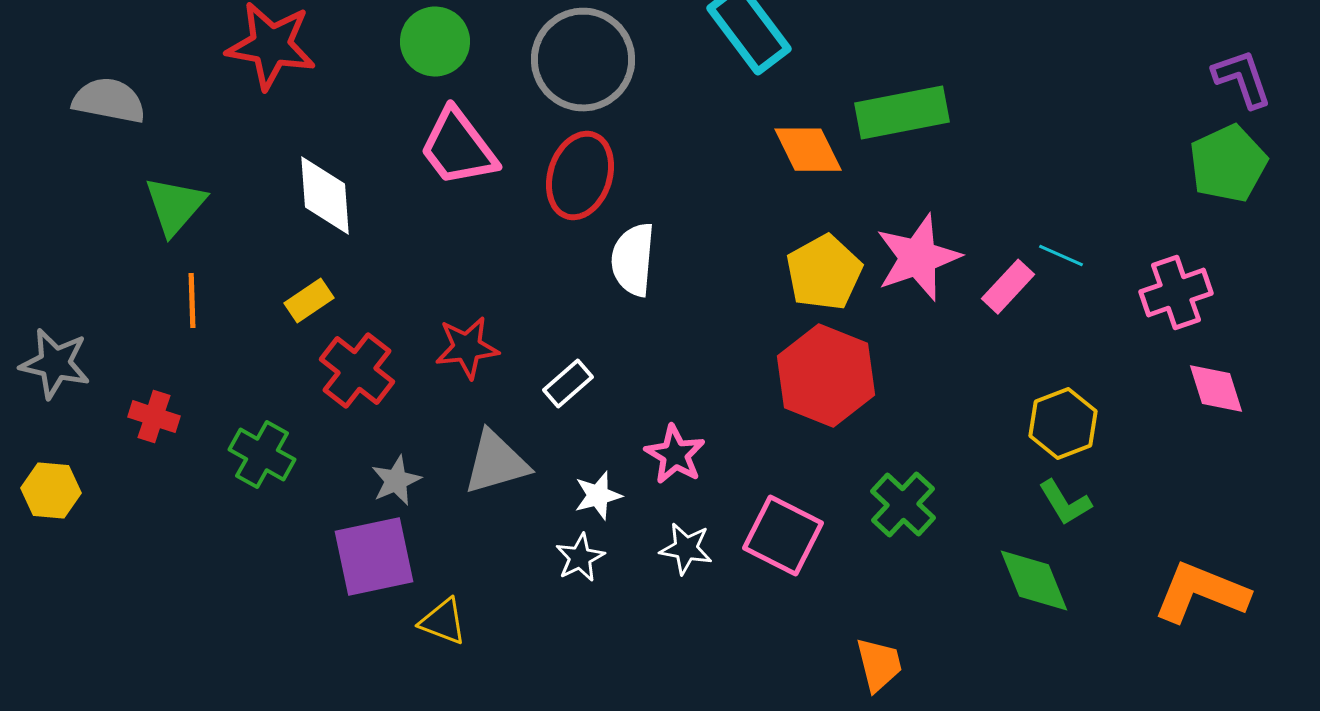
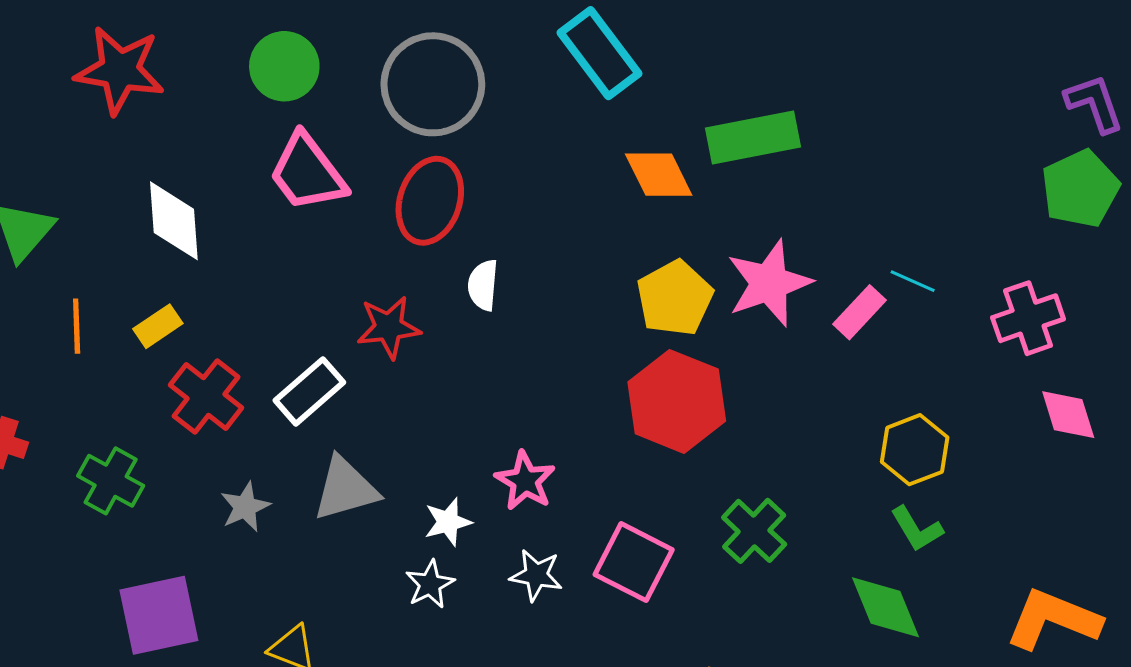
white semicircle: (633, 260) -> (483, 285), size x0.7
orange line: (192, 301) -> (77, 326), moved
red star: (467, 348) -> (389, 327), moved
white rectangle: (568, 384) -> (309, 391), moved, size x1.4
purple square: (374, 557) -> (159, 615), moved

